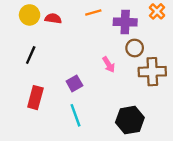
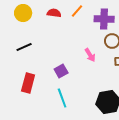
orange line: (93, 13) -> (77, 11), turned -32
red semicircle: (53, 18) -> (54, 13), moved
black line: (31, 55) -> (24, 47), turned 42

